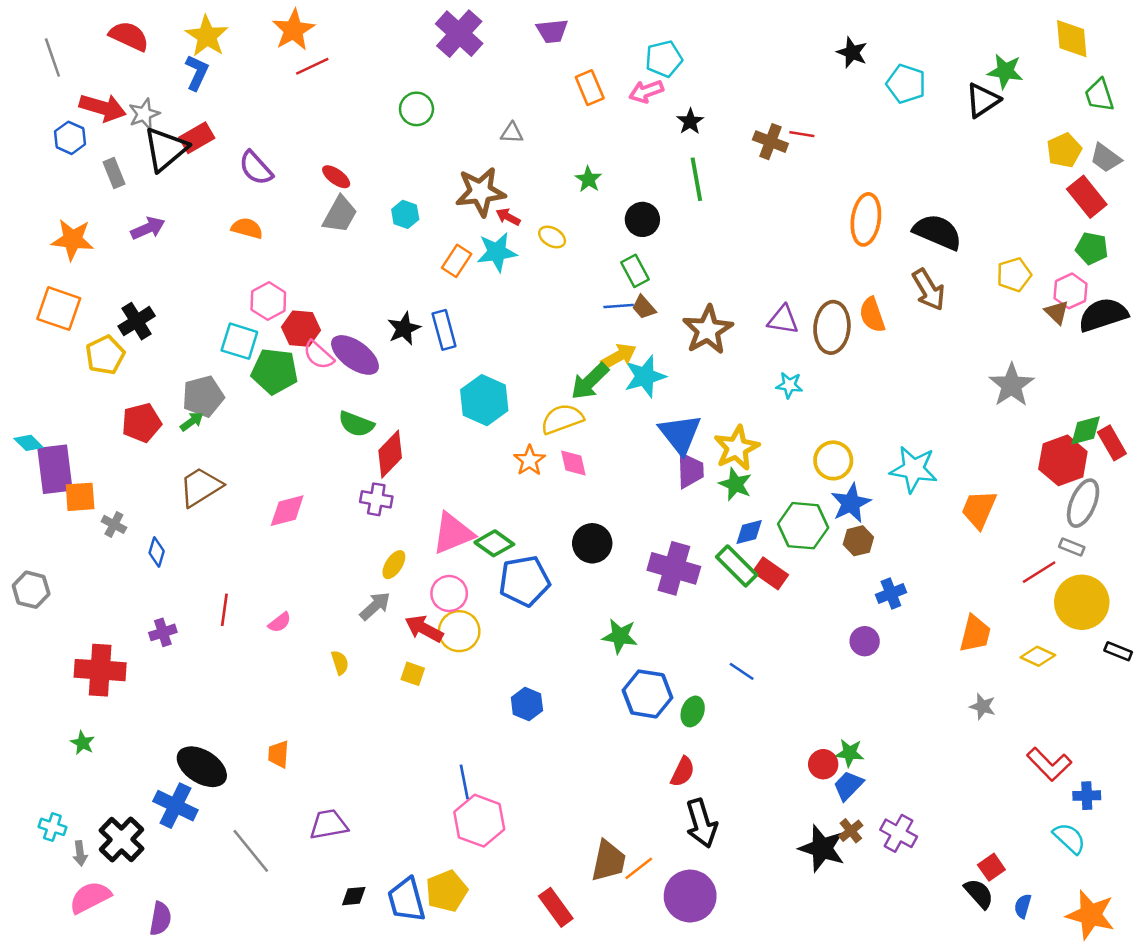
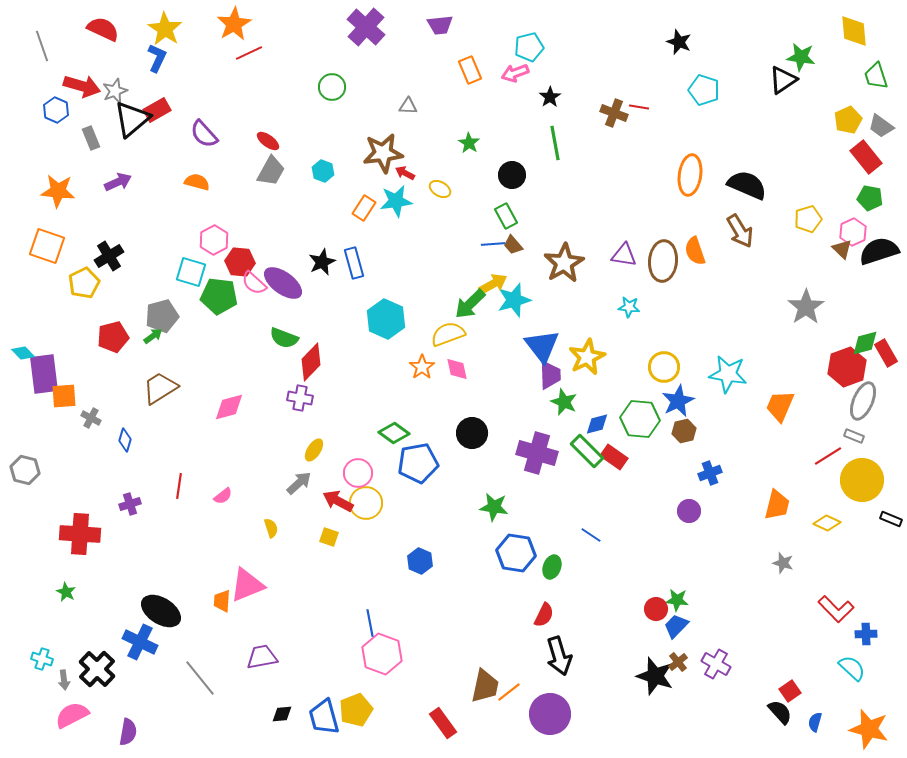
cyan pentagon: (906, 84) -> (704, 90), moved
green star: (735, 484) -> (564, 402), moved
pink triangle: (453, 533) -> (247, 585), moved

